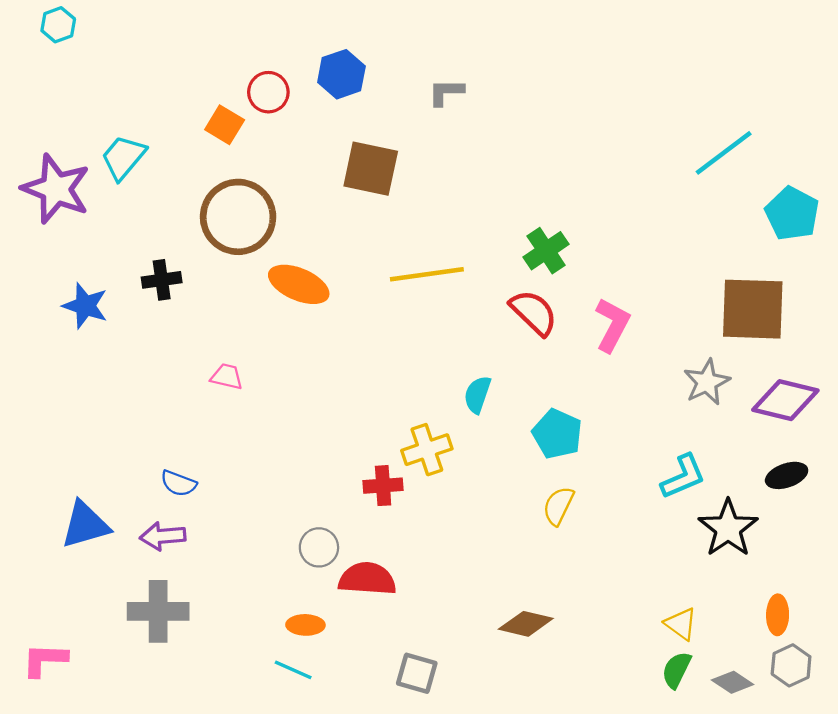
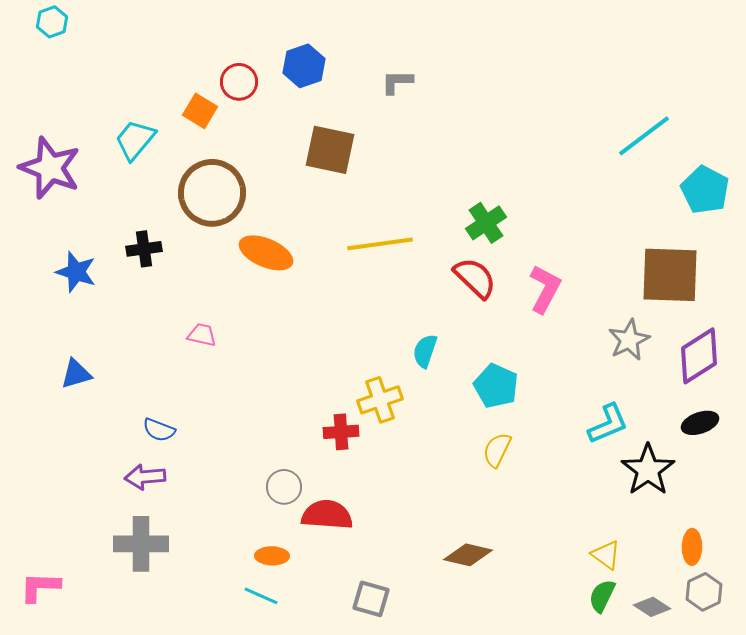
cyan trapezoid: (123, 157) -> (135, 140), moved
purple diamond: (785, 400) -> (699, 356), turned -46
blue triangle: (85, 525) -> (76, 374), moved, size x0.7

